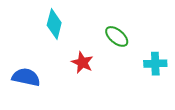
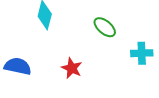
red star: (82, 63) -> (72, 68), moved

